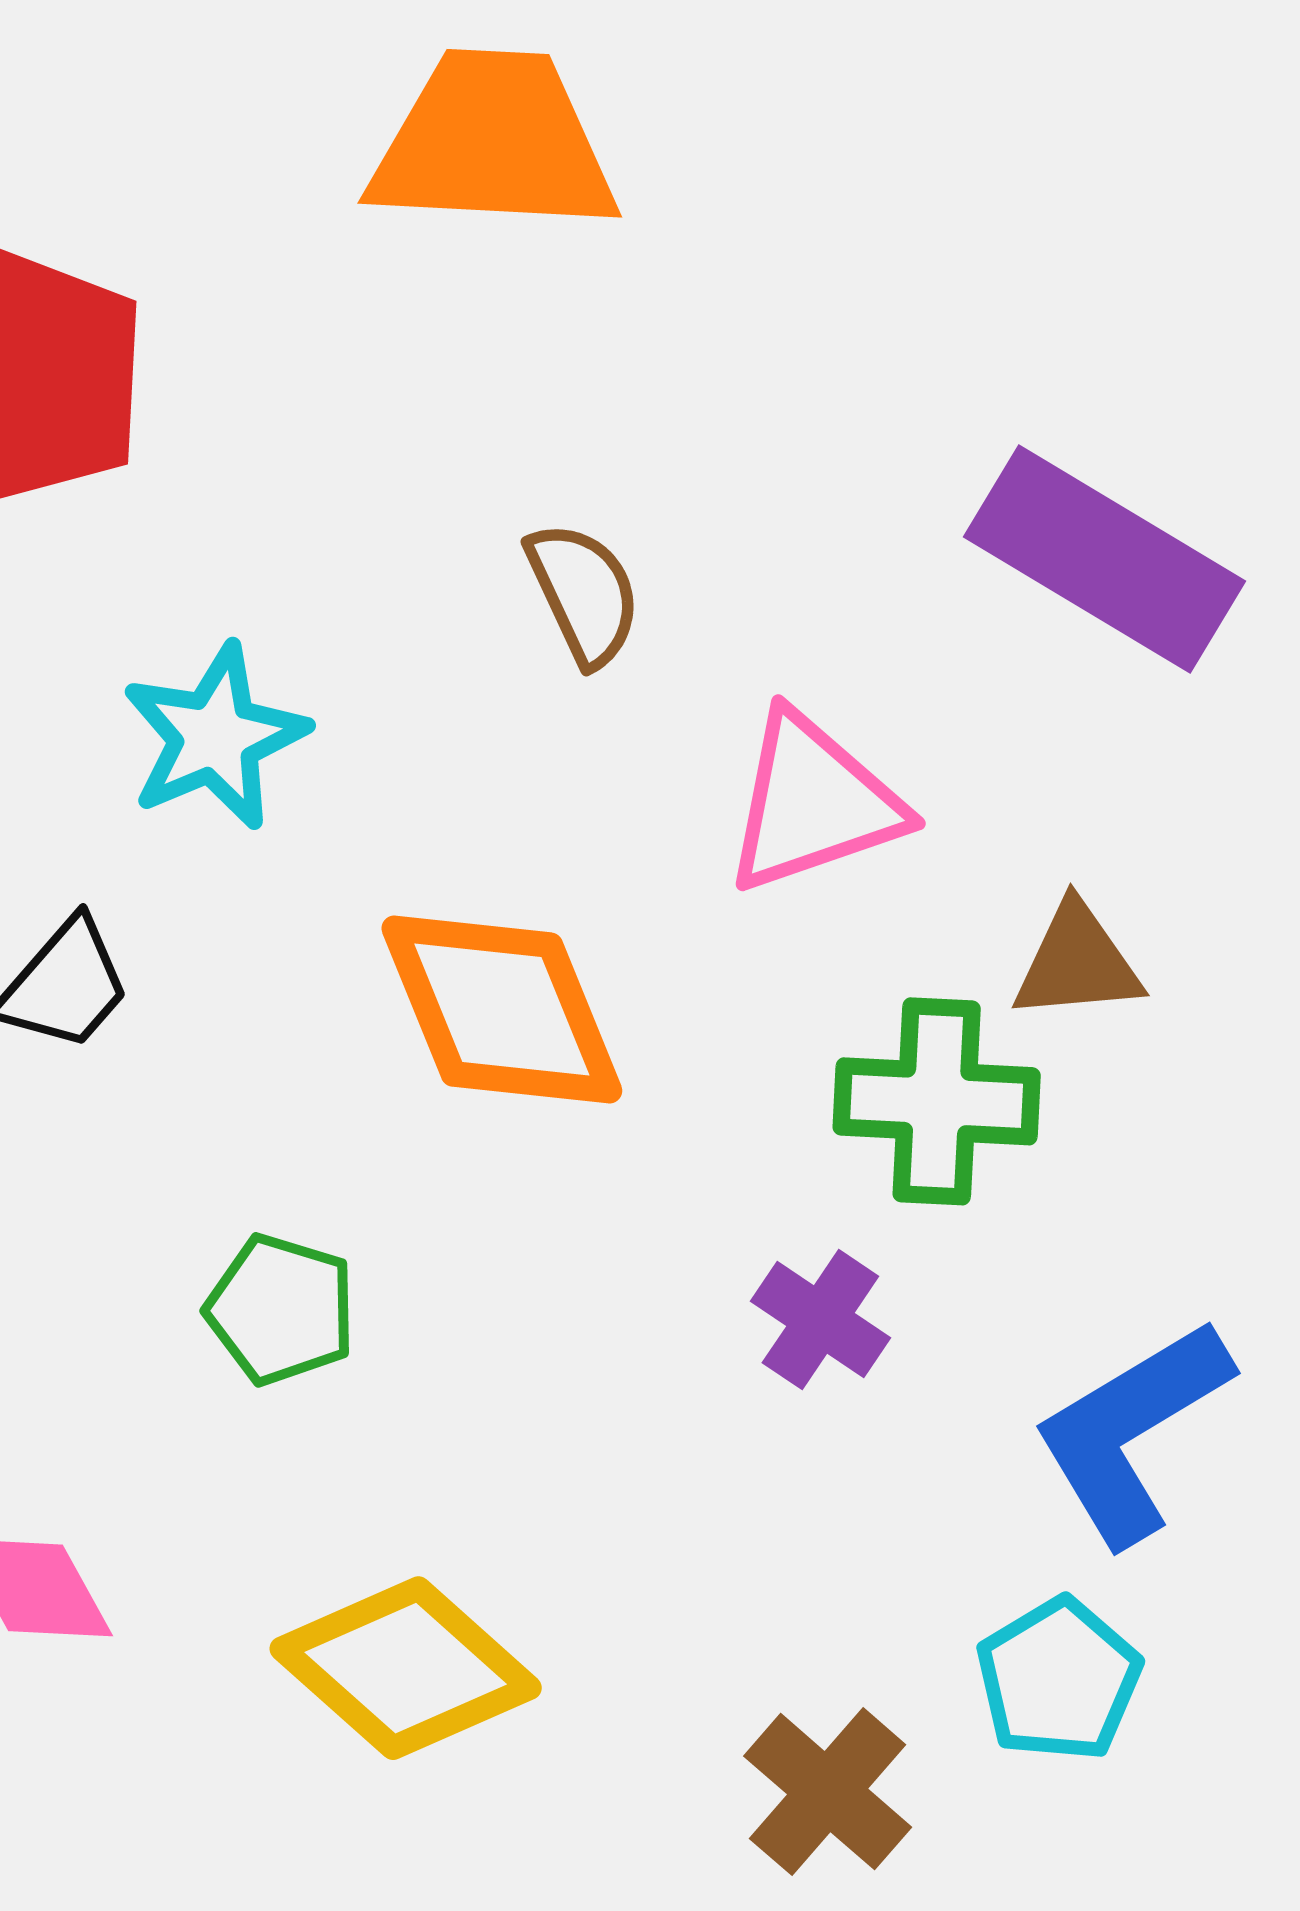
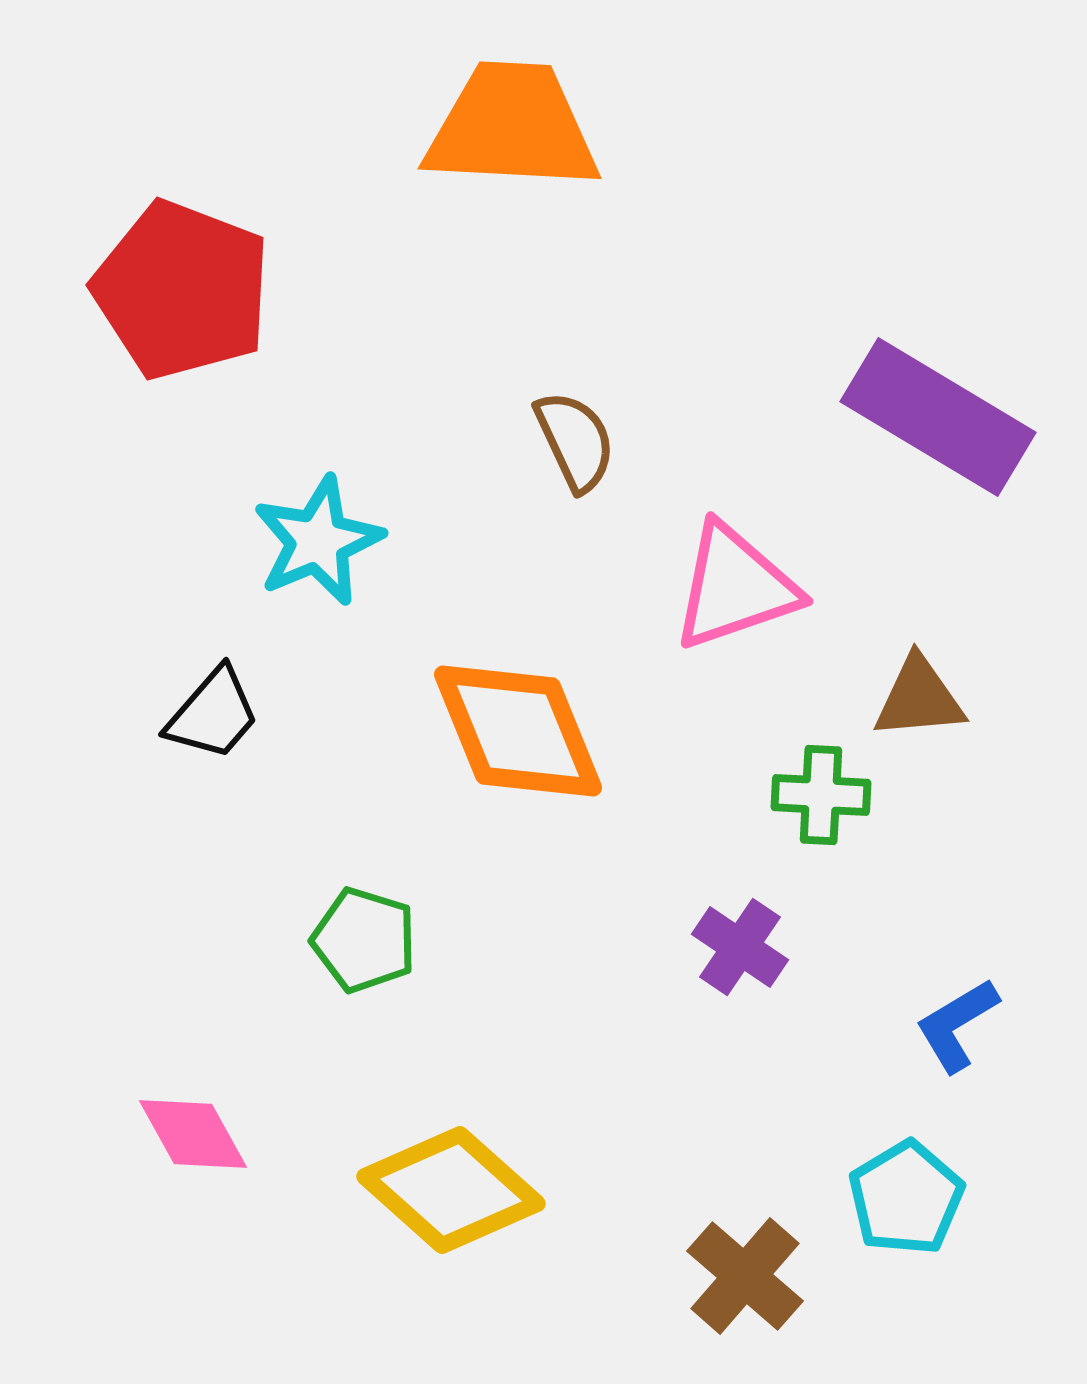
green cross: (937, 1101) -> (821, 795), size x0.7
blue L-shape: (1132, 1431) -> (957, 1025), size x0.6

